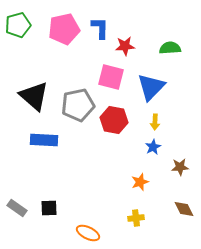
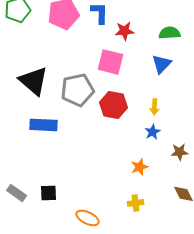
blue triangle: (151, 87) -> (162, 64), moved, size x0.7

